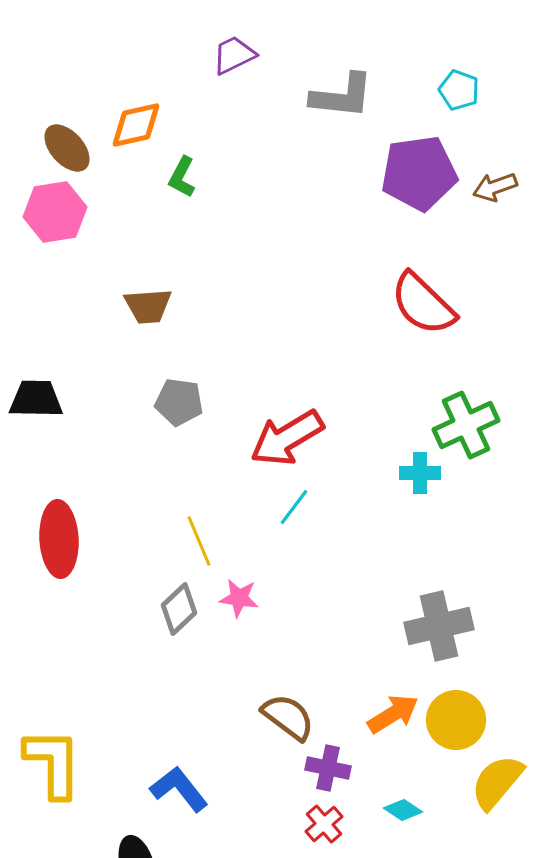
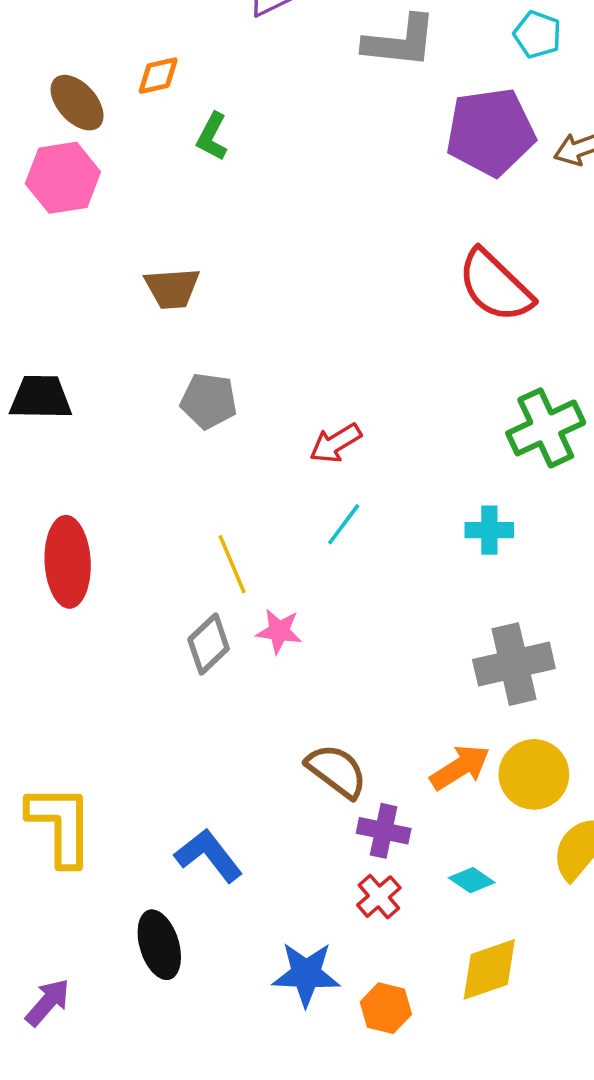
orange diamond: (136, 125) -> (158, 76), size x0.7
red arrow: (287, 438) -> (335, 443), size x0.6
cyan cross: (420, 473) -> (489, 530), moved

